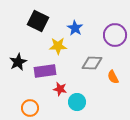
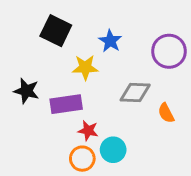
black star: (18, 62) -> (26, 91), turned -30
orange circle: (30, 108) -> (82, 159), moved

